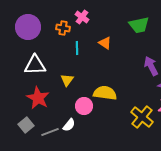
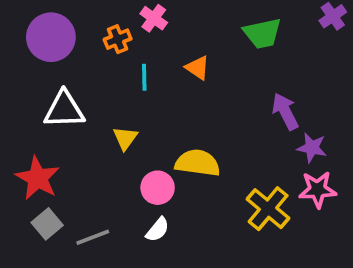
orange cross: (63, 28) -> (118, 39), turned -32
red star: (38, 98) -> (38, 178), moved
white semicircle: (69, 125) -> (158, 230), moved

